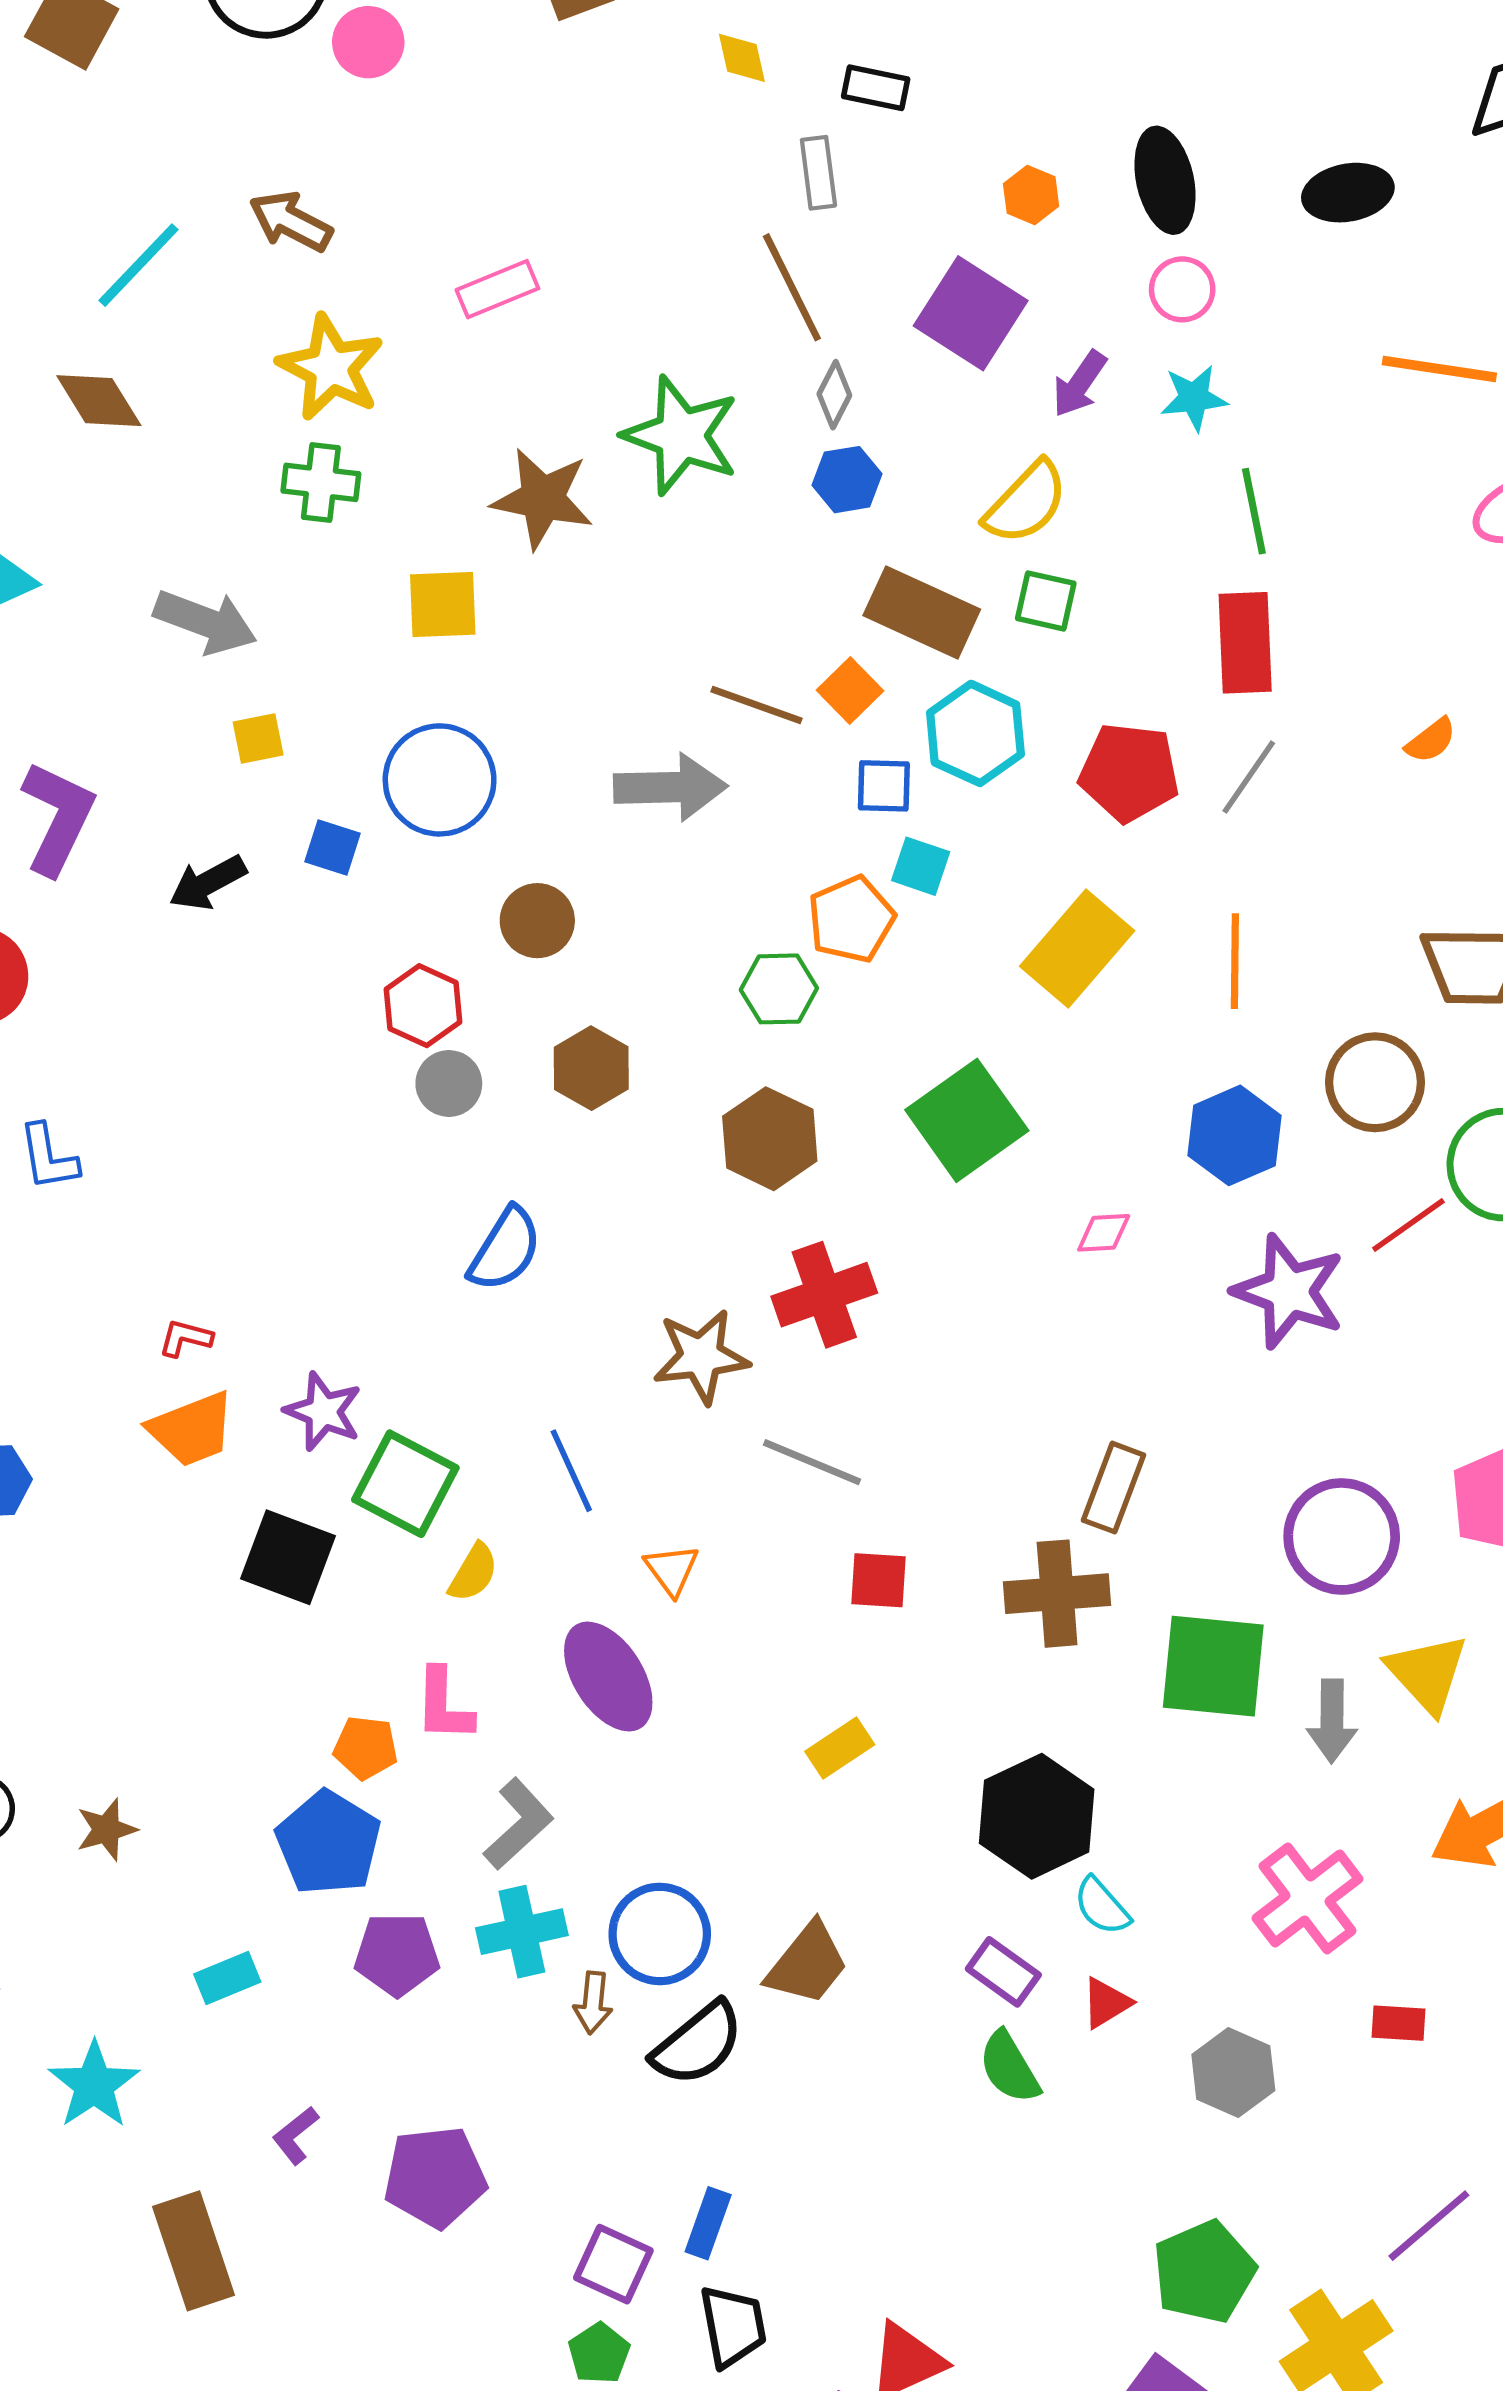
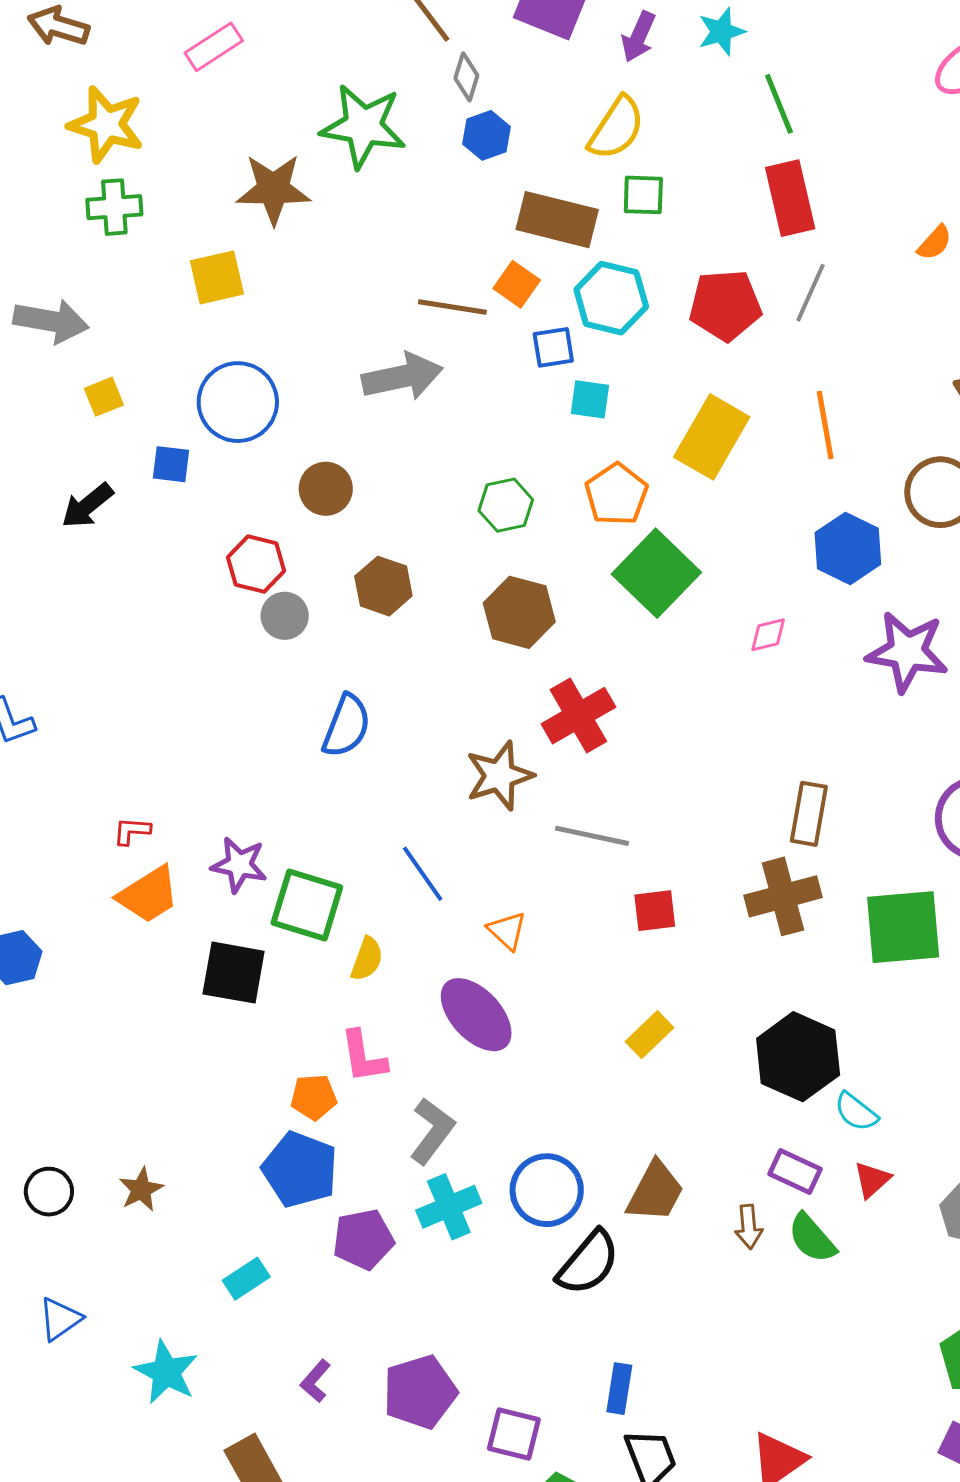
orange pentagon: (851, 919) -> (616, 494), moved
brown arrow: (593, 2003) -> (749, 1227), moved
purple square: (613, 2264) -> (514, 1434), moved

